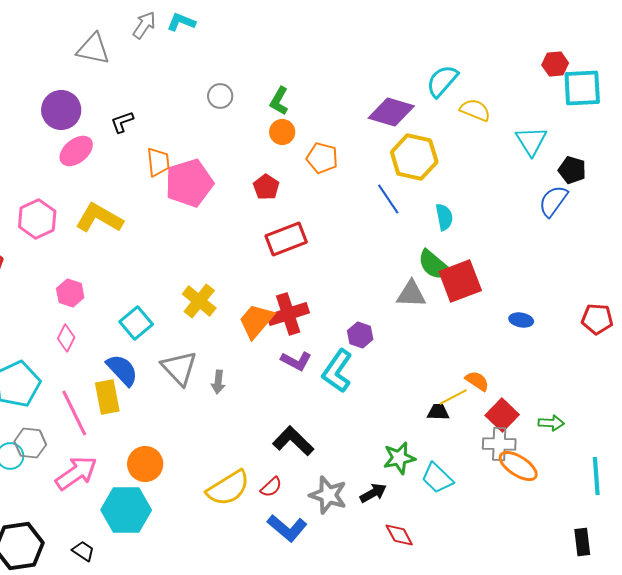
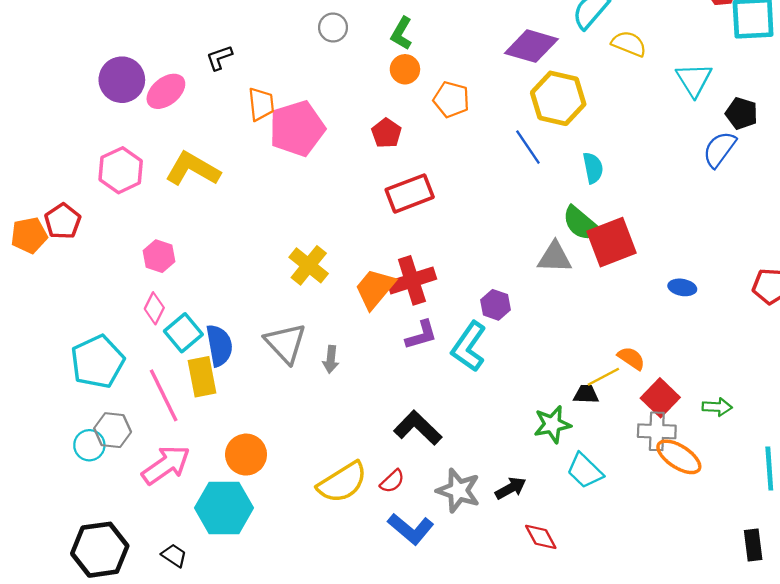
purple circle: (61, 110) -> (122, 80), moved
cyan square: (136, 323) -> (183, 333), moved
purple L-shape: (296, 361) -> (421, 335), turned -44
blue semicircle: (122, 370) -> (219, 345), turned 33
green star: (399, 458) -> (552, 424), moved

